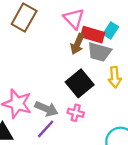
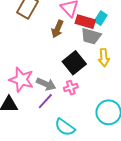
brown arrow: (77, 44) -> (57, 29), moved
pink cross: (76, 113) -> (71, 88), turned -32

